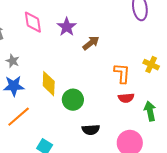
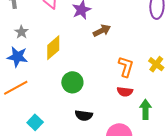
yellow diamond: (49, 84) -> (53, 48), moved, turned 35

